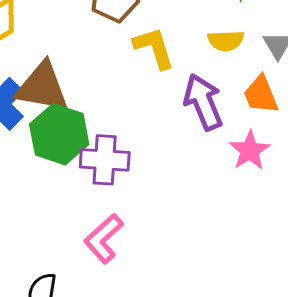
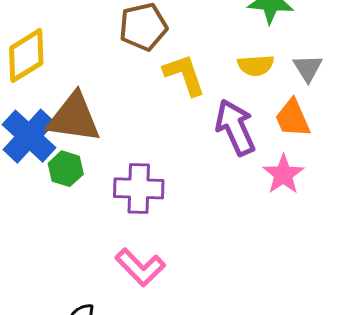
green hexagon: (59, 134) -> (66, 169), moved, size x0.6
pink L-shape: (104, 239) -> (140, 267), turned -90

